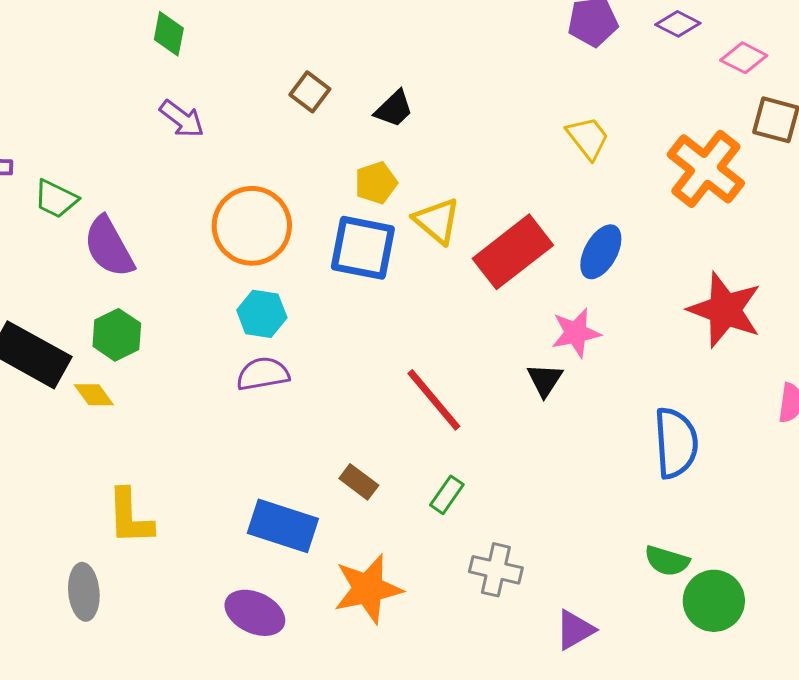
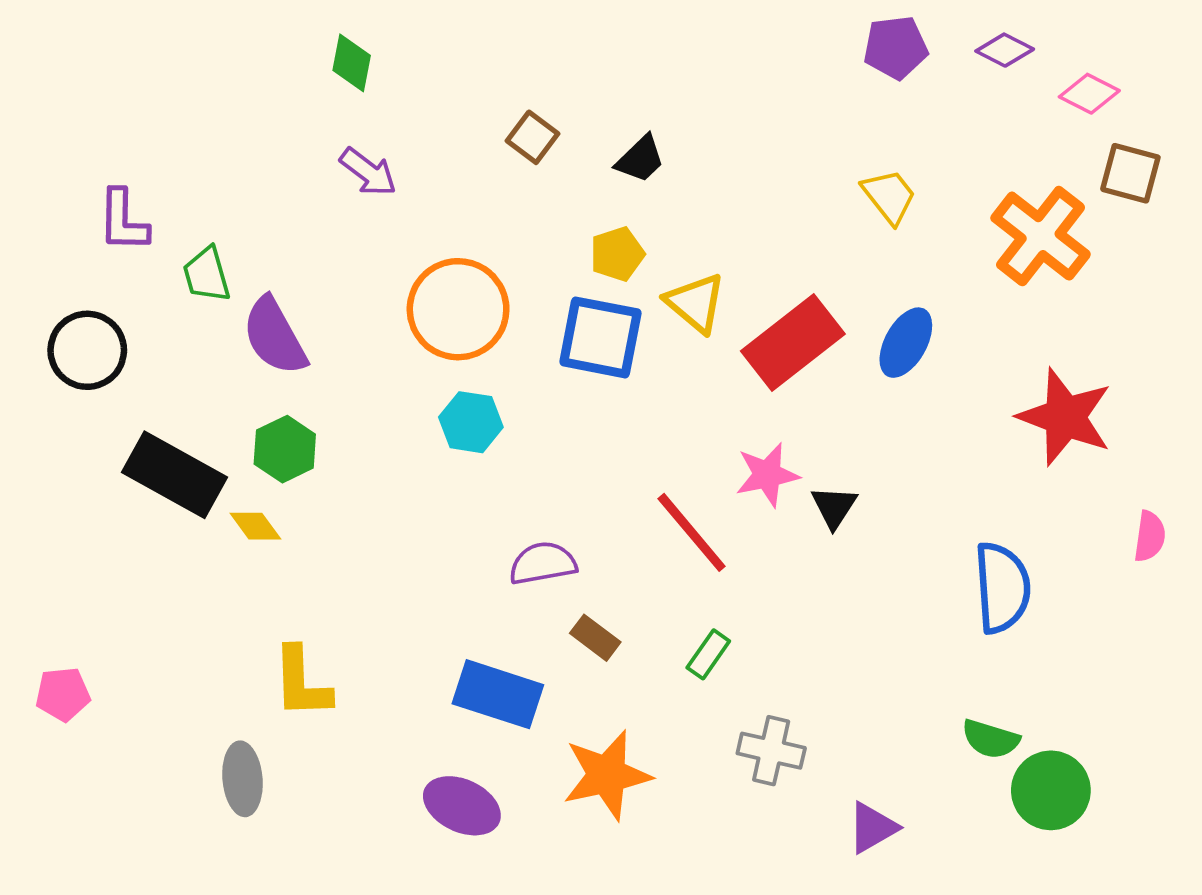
green trapezoid: (56, 199) -> (207, 275), turned 48
pink star: (576, 333) -> (767, 475), moved
purple semicircle: (263, 374) -> (543, 563), moved

